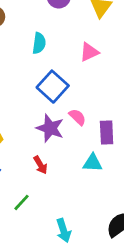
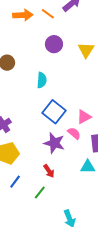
pink triangle: (89, 52) -> (84, 117), moved
green line: (22, 202) -> (40, 192), moved

